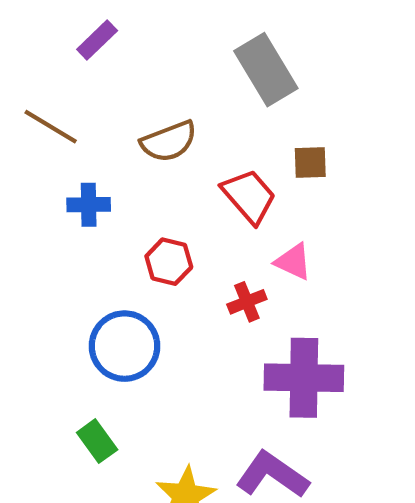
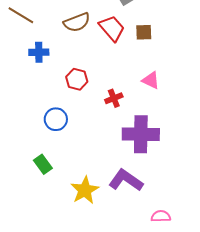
red trapezoid: (249, 196) -> (112, 28), moved
pink triangle: (293, 262) -> (151, 80), moved
blue circle: (125, 346) -> (56, 119), size x0.7

